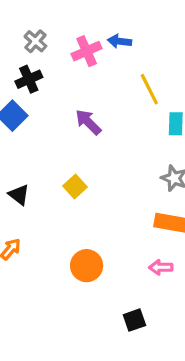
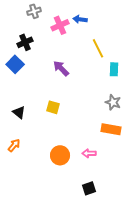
gray cross: (35, 41) -> (34, 11), moved, turned 32
yellow square: (75, 186) -> (53, 107), turned -32
pink arrow: (161, 267) -> (89, 153), moved

